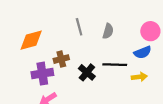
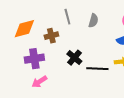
brown cross: (61, 59) -> (51, 36), moved
black line: (115, 65) -> (97, 69), moved

